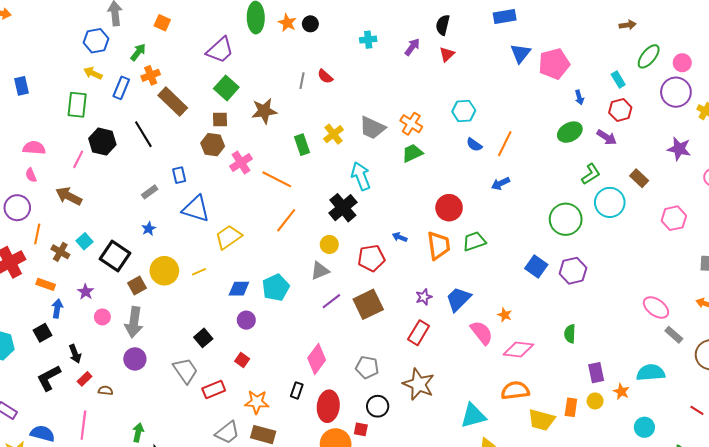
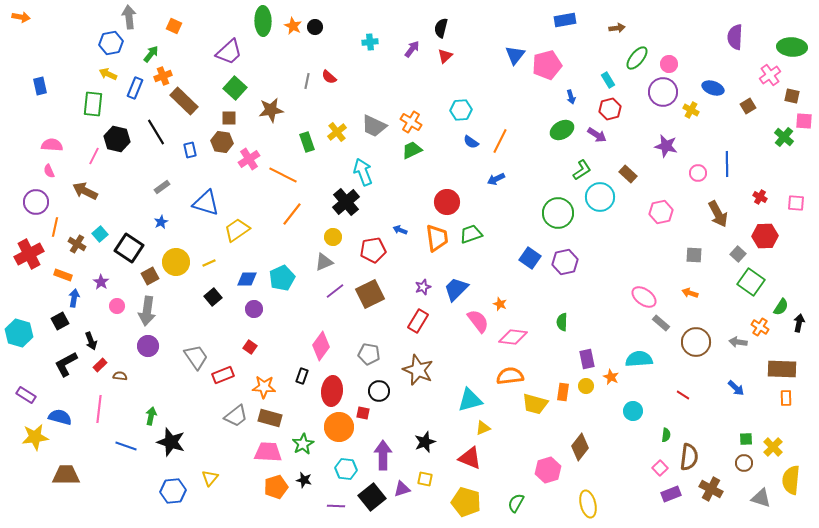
blue rectangle: (505, 16) -> (565, 20), moved
blue rectangle: (179, 175) -> (190, 150), moved
black square: (203, 338) -> (213, 297), moved

